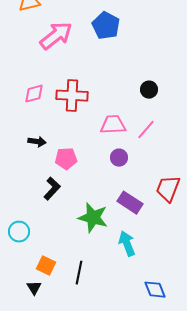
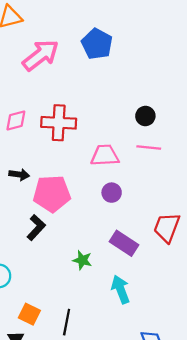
pink line: (146, 130) -> (149, 148), moved, turned 55
pink pentagon: (66, 159) -> (52, 194), size x1.5
green star: (93, 218) -> (82, 260), size x0.6

